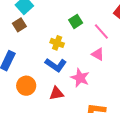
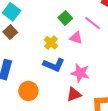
yellow cross: (57, 43) -> (51, 43), turned 32
pink triangle: (98, 54) -> (76, 38), moved
red triangle: (56, 93) -> (74, 94), moved

